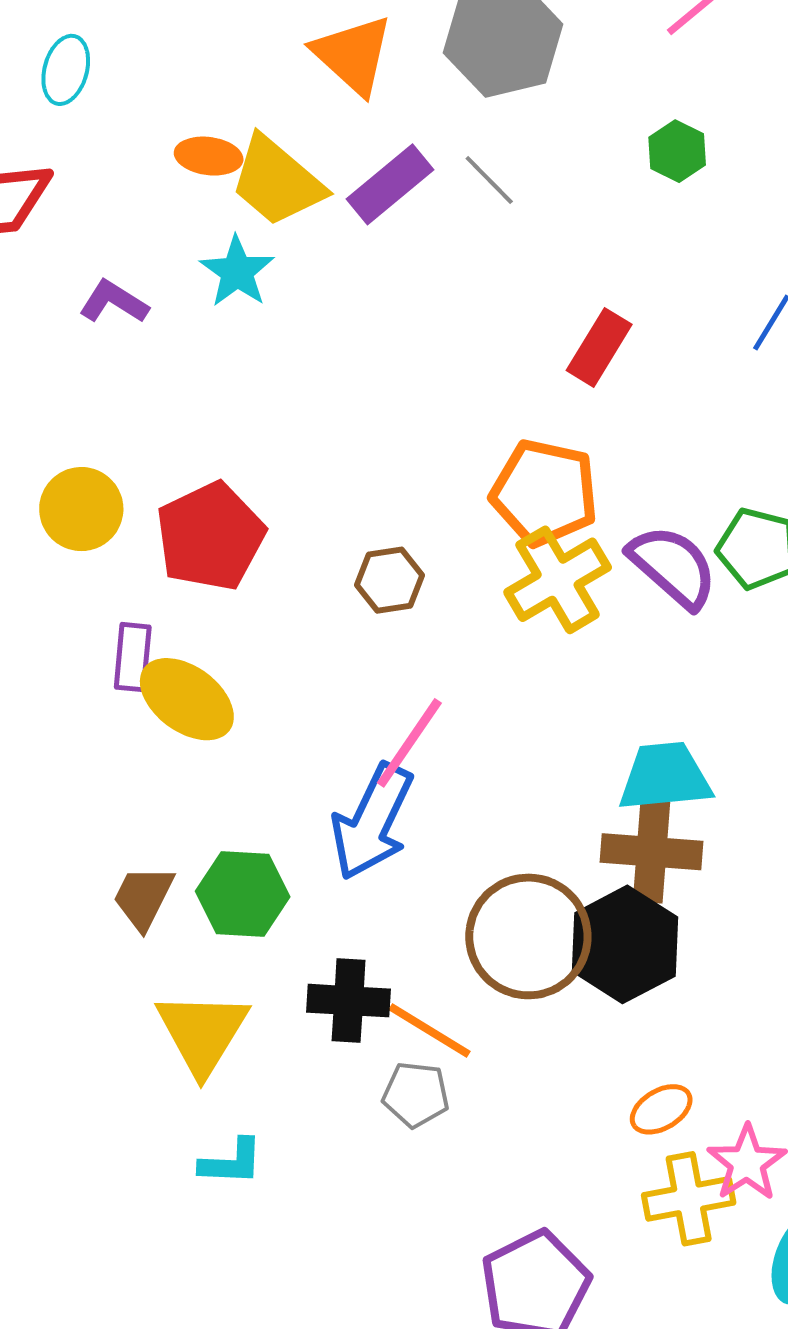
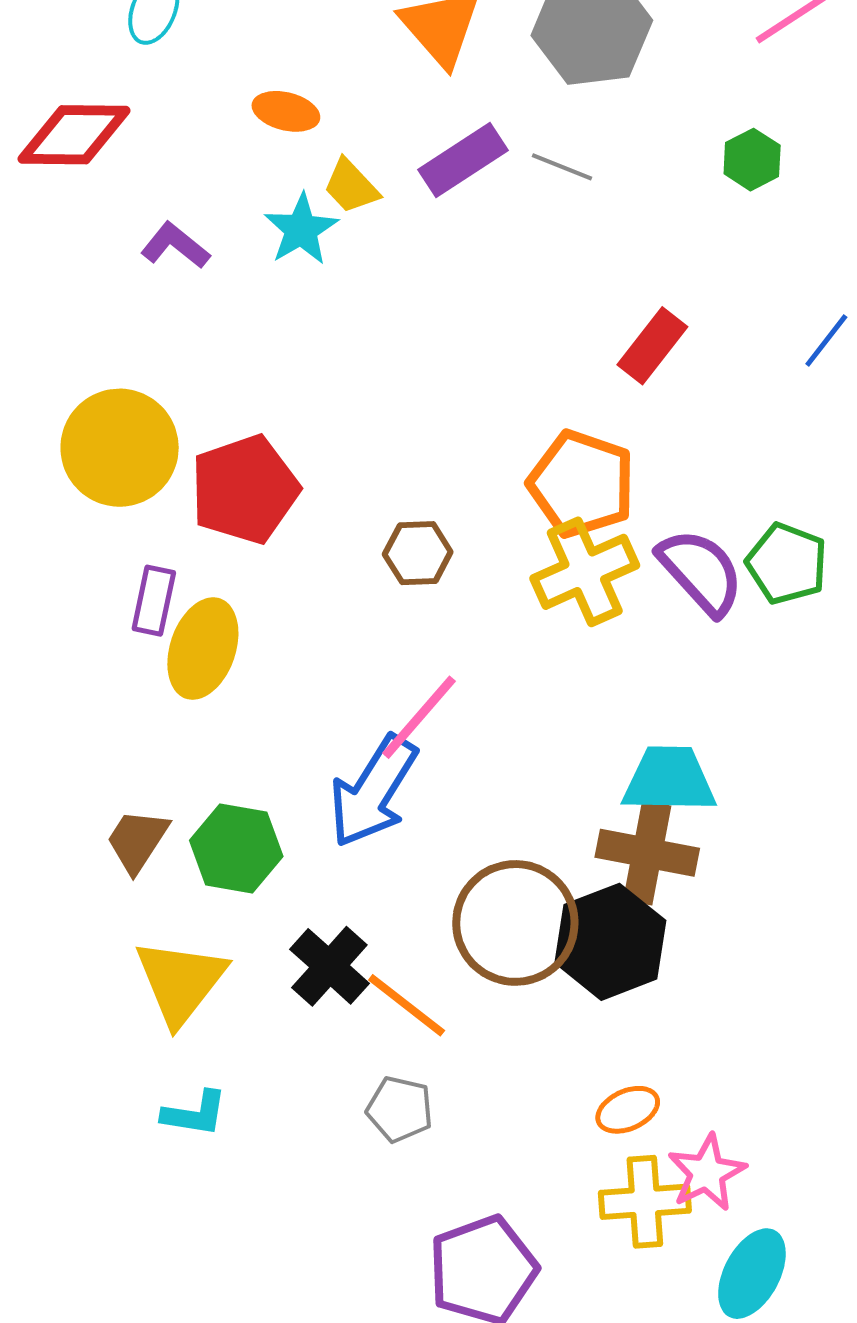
gray line: (489, 180) -> (562, 167), turned -30
yellow trapezoid: (277, 181) -> (351, 186), moved, size x0.6
yellow circle: (81, 509) -> (120, 448), size x1.4
yellow ellipse: (187, 699) -> (203, 649), turned 66
black cross: (349, 1001) -> (329, 966), turned 32
gray pentagon: (416, 1094) -> (400, 1109), moved

